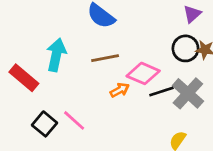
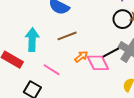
pink diamond: (143, 73) -> (98, 63), moved, turned 50
pink line: (74, 120) -> (51, 70), moved

